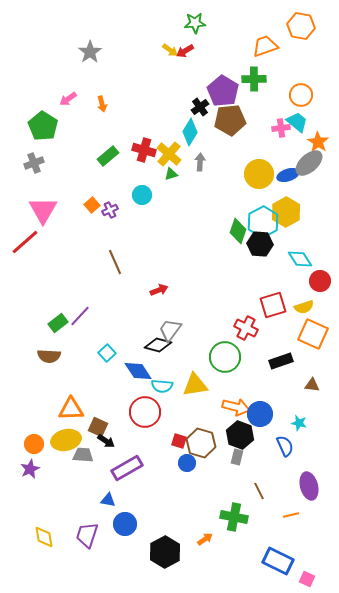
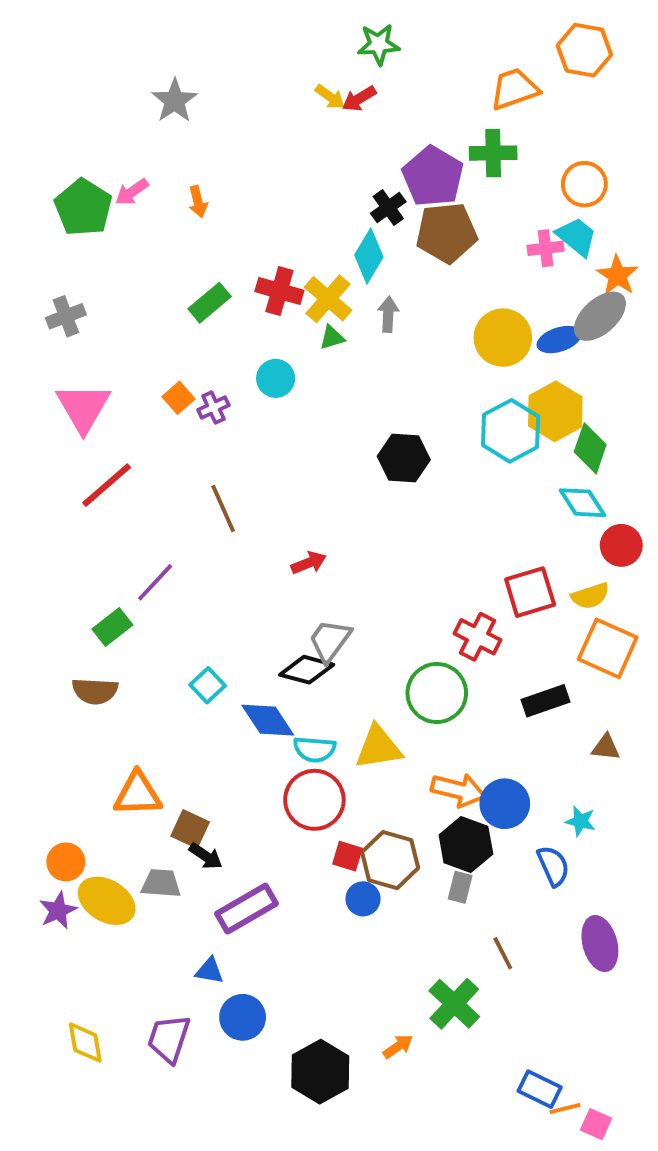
green pentagon: (43, 126) -> (83, 207), moved
green diamond: (238, 231) -> (590, 448), moved
red line: (25, 242) -> (107, 485), moved
black hexagon: (260, 244) -> (404, 458), moved
purple line: (80, 316) -> (155, 582), moved
red circle: (145, 412) -> (314, 800), moved
yellow ellipse: (66, 440) -> (107, 901), moved, turned 44
orange line: (291, 515) -> (565, 1109), moved
green cross: (234, 517) -> (454, 1004), turned 32
blue rectangle: (278, 561) -> (540, 1089), size x0.7

